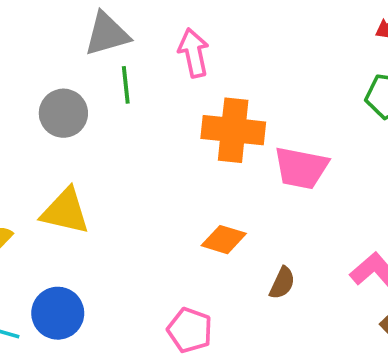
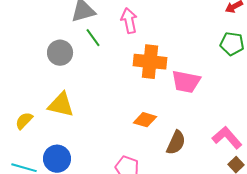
green line: (126, 85) -> (93, 38), turned -30
brown semicircle: (282, 283) -> (176, 143), size x1.4

